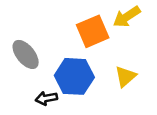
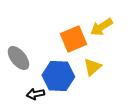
yellow triangle: (125, 76) -> (92, 67), moved

